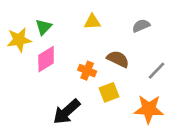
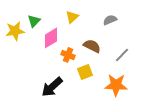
yellow triangle: (92, 22) -> (72, 17), turned -40
pink diamond: (46, 59) -> (51, 38), moved

